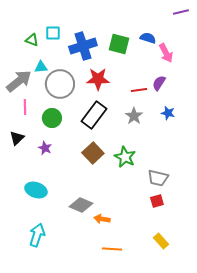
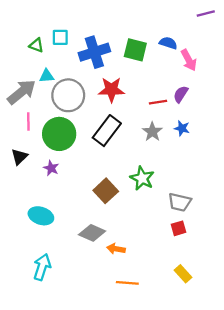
blue star: (168, 113) -> (182, 128), moved
green circle: (52, 118) -> (59, 134), size x1.5
brown square: (93, 153) -> (106, 191), moved

